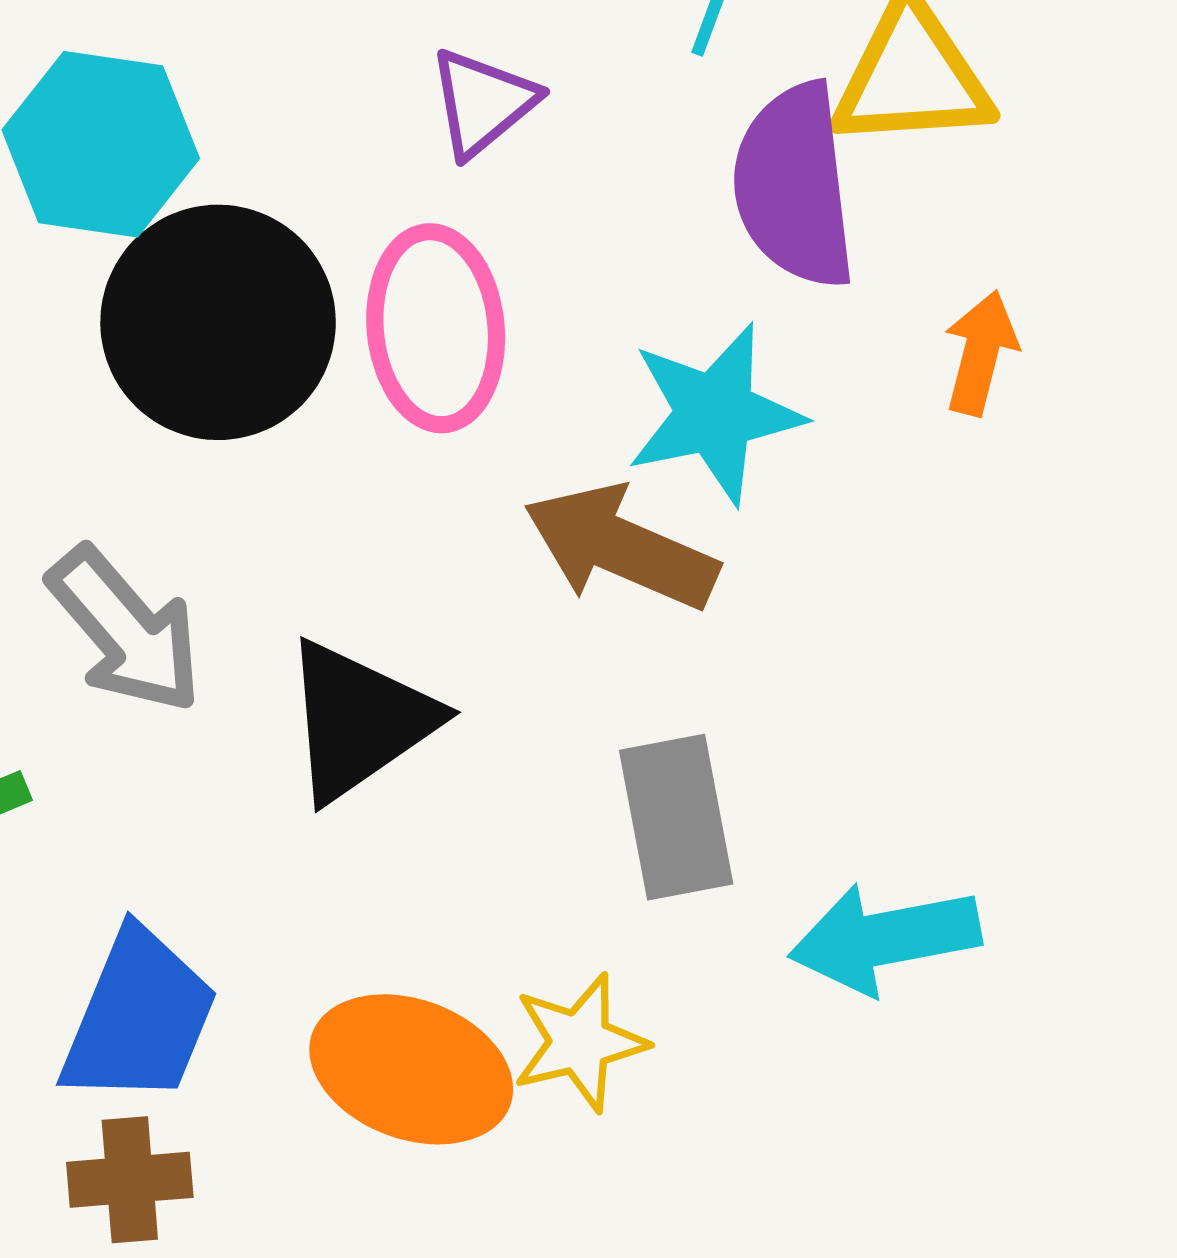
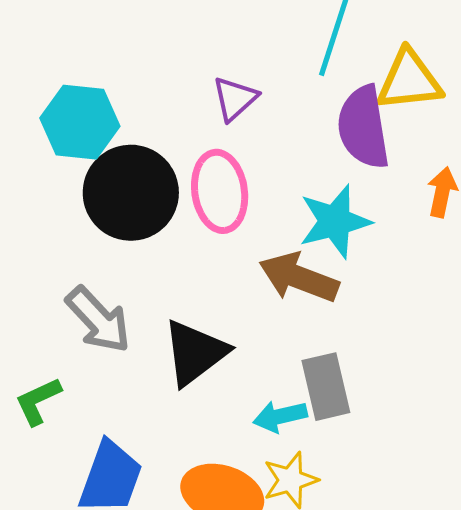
cyan arrow: (885, 938) -> (280, 416), moved, size x0.7

